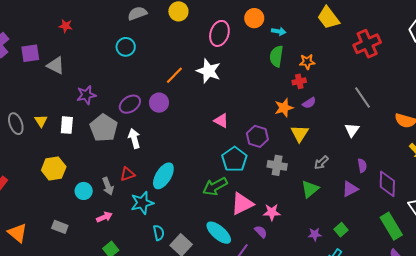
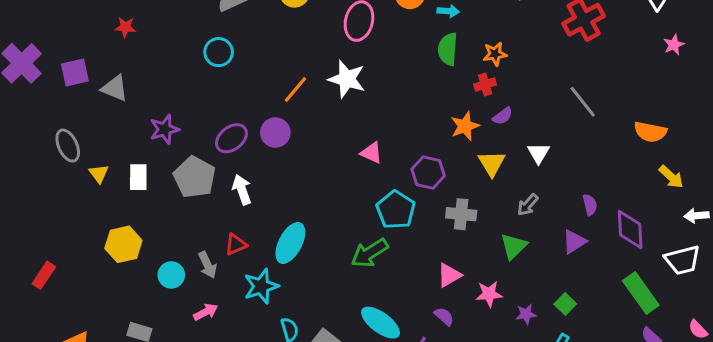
gray ellipse: (16, 124) -> (68, 146), moved
white triangle: (352, 130) -> (538, 153), moved
pink triangle: (242, 204) -> (449, 275), moved, size x0.7
pink star: (272, 212) -> (489, 294), moved

